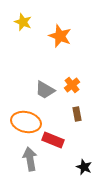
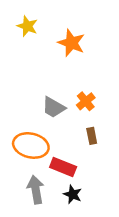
black star: (84, 167) -> (73, 194), moved

